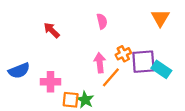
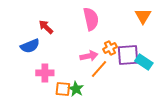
pink semicircle: (102, 21) -> (91, 19), size x1.6
pink arrow: (100, 63) -> (89, 56), turned 84
blue semicircle: (19, 71) -> (30, 46), moved

